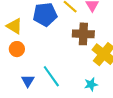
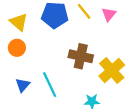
brown cross: (83, 34) -> (81, 56), moved

